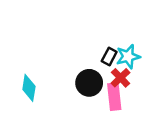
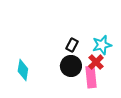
black rectangle: (109, 56) -> (72, 45), moved

